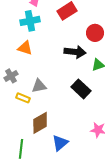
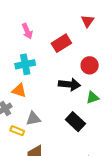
cyan cross: (30, 21) -> (25, 64), moved
orange triangle: (25, 48) -> (19, 90), moved

